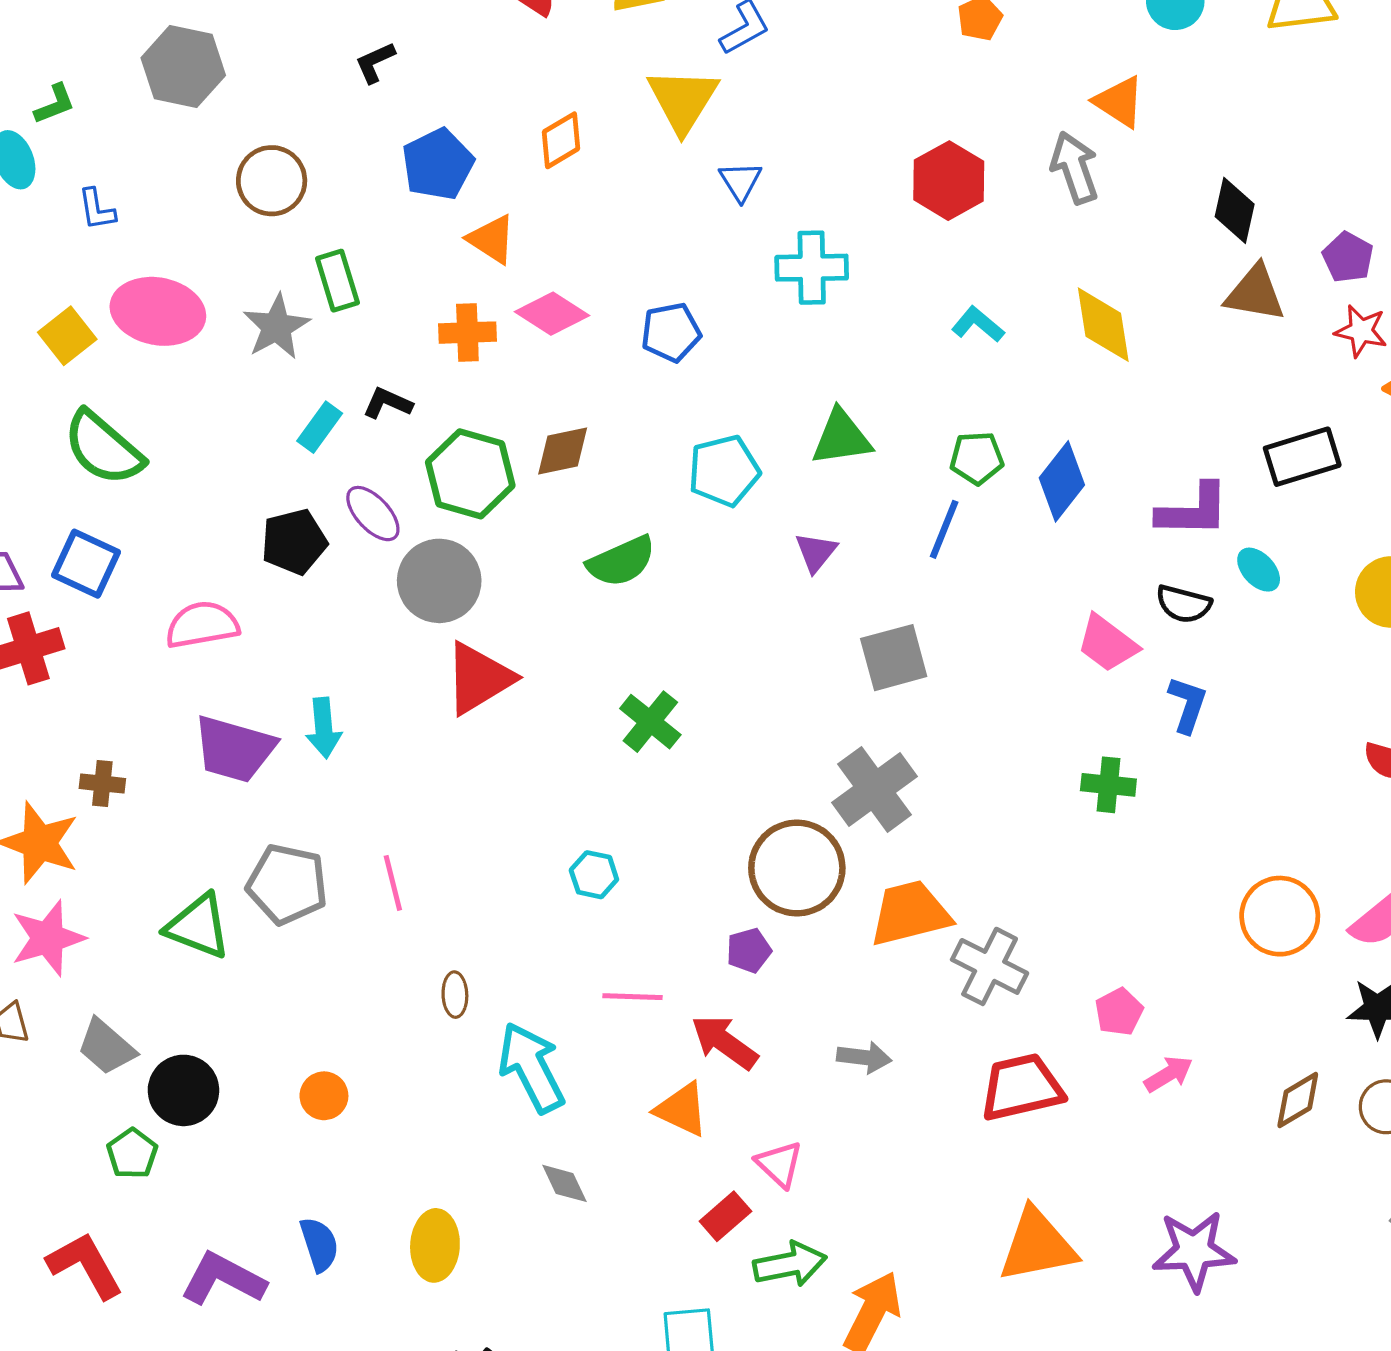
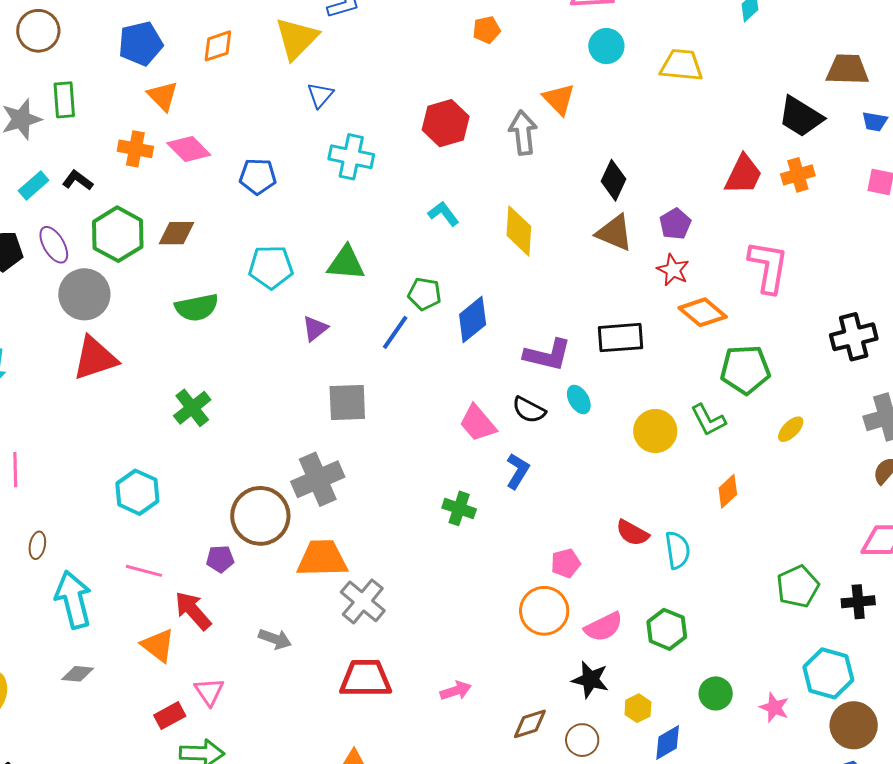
cyan hexagon: (594, 875) -> (137, 492), size x1.5
pink pentagon: (1119, 1012) -> (566, 563), moved
gray diamond: (565, 1183) -> (78, 674), turned -72

